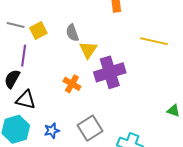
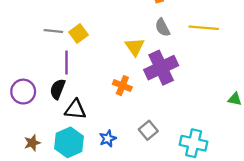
gray semicircle: (72, 33) -> (163, 27), moved
gray square: (90, 128) -> (148, 130), size x0.7

